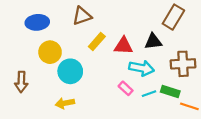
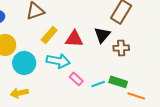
black triangle: (153, 41) -> (102, 35), turned -42
brown cross: (183, 64) -> (121, 48), moved, size x0.7
cyan arrow: (142, 68) -> (58, 61), moved

